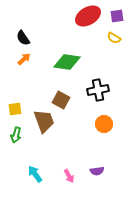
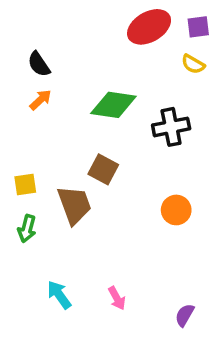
black cross: (98, 90) -> (171, 127), moved
purple semicircle: (97, 171) -> (185, 315), moved, turned 128

